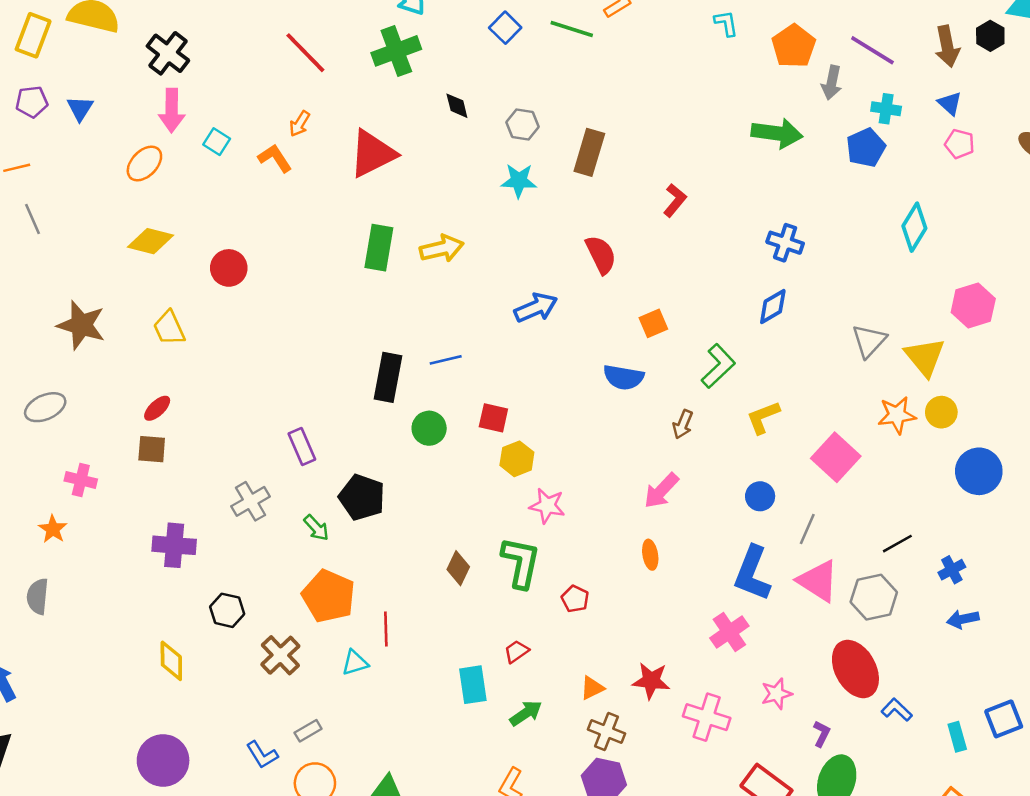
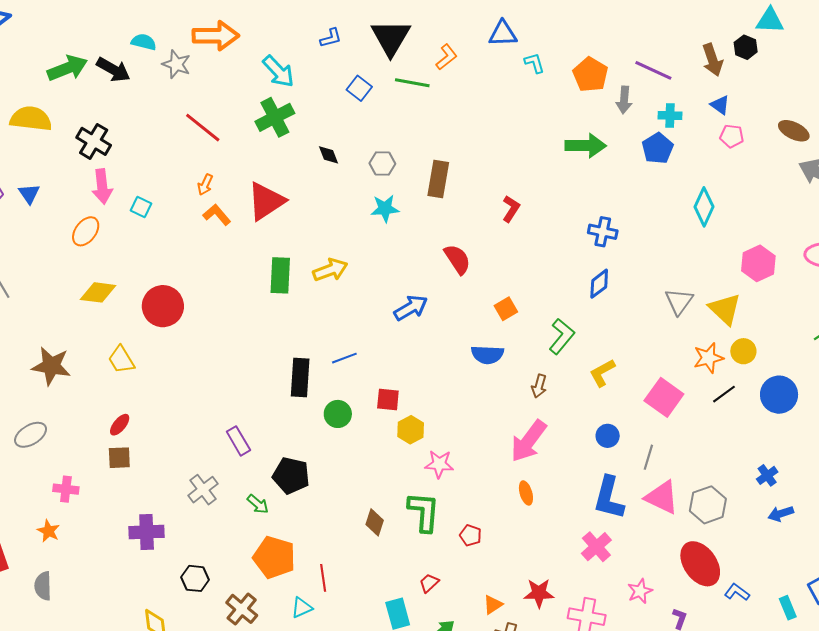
orange L-shape: (275, 158) -> (217, 215), moved
red circle: (229, 268) -> (163, 306), size x1.4
pink arrow: (661, 491) -> (529, 441), size x1.4
black line: (897, 544) -> (724, 394), moved

